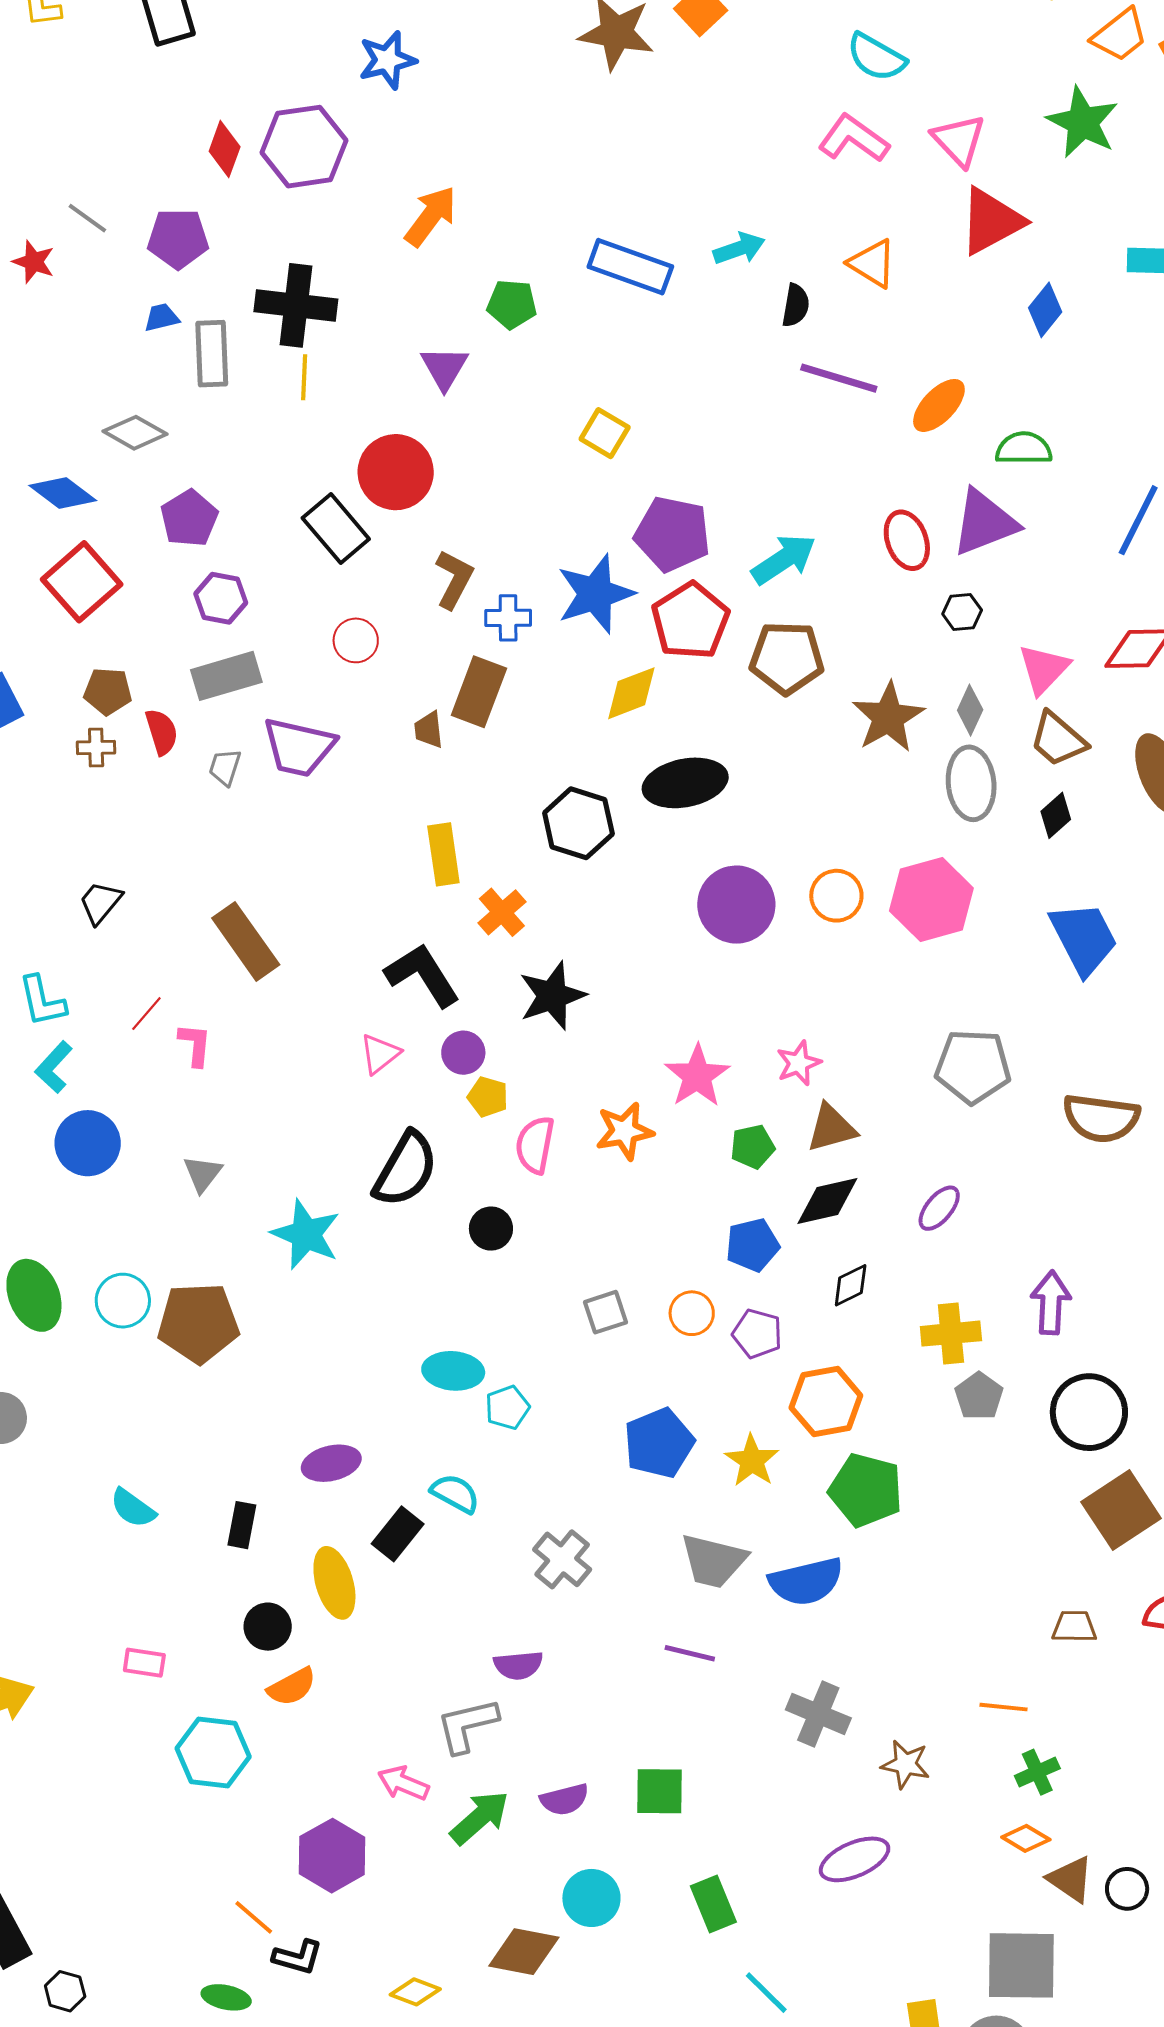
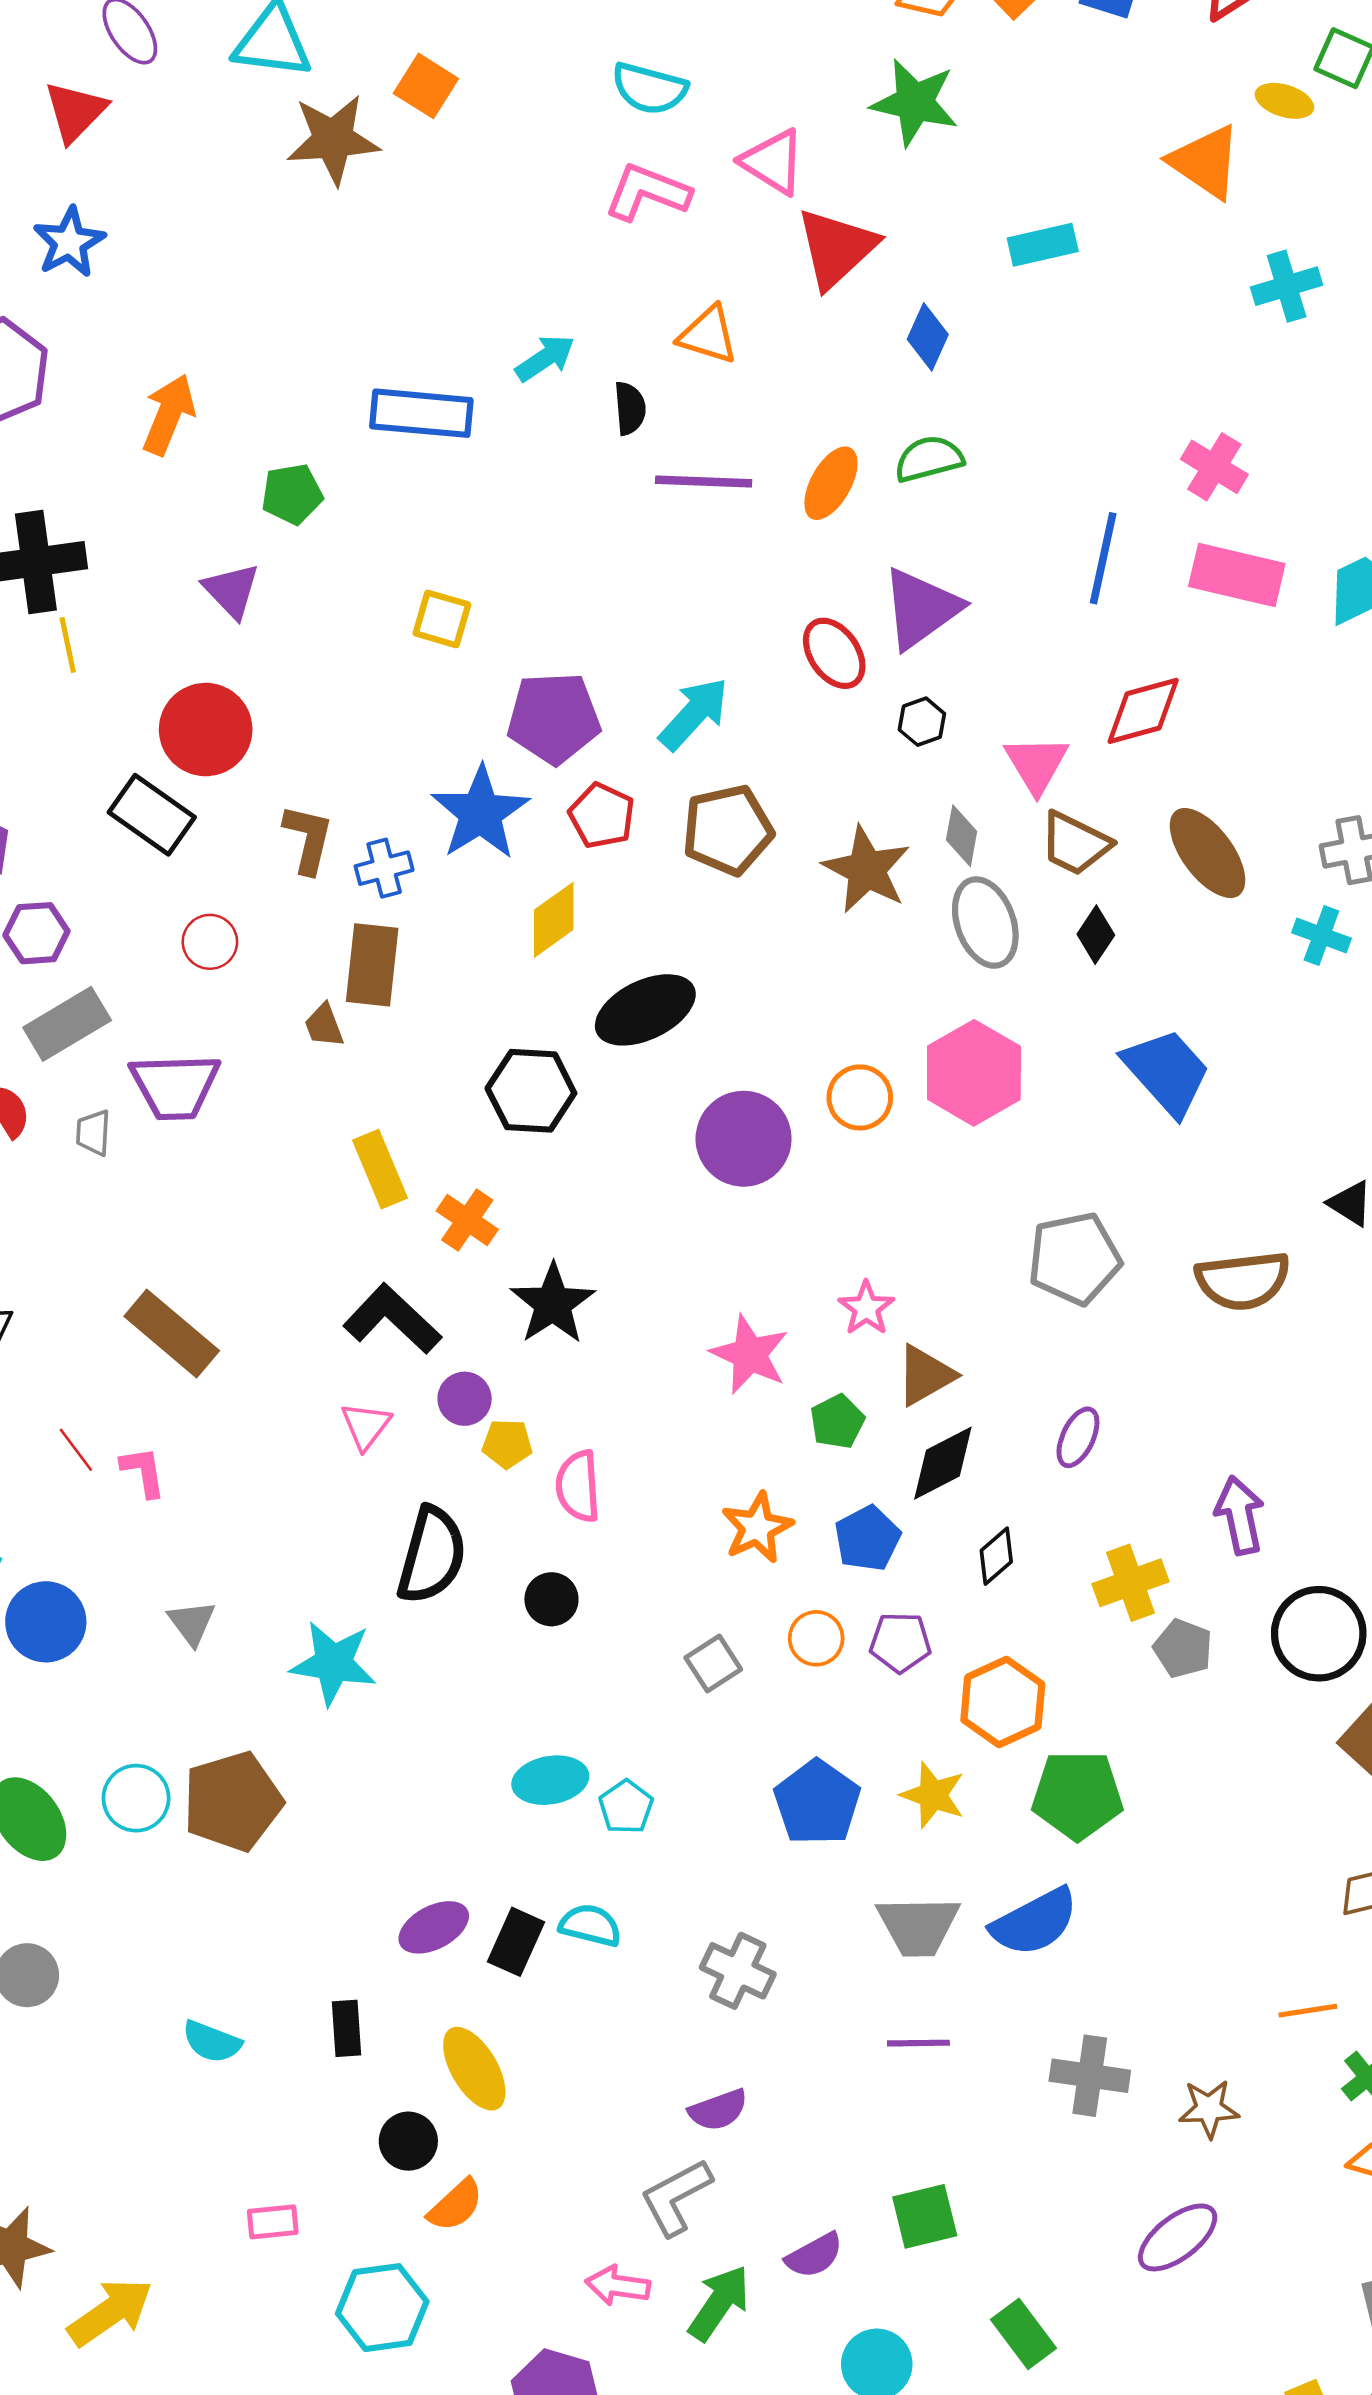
green semicircle: (1024, 449) -> (929, 459), moved
red pentagon: (690, 621) -> (602, 816), size x0.7
red line: (146, 1014) -> (76, 1450), turned -63
orange star: (624, 1131) -> (757, 1528), moved
black rectangle: (398, 1534) -> (516, 1942), moved

